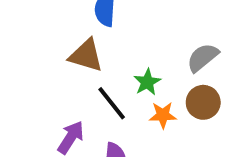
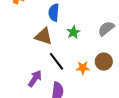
gray semicircle: (203, 57) -> (106, 29), moved
green star: (147, 82) -> (73, 32), moved

